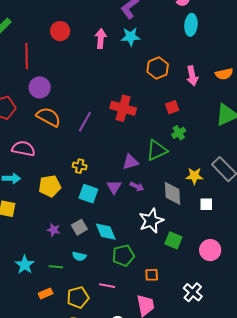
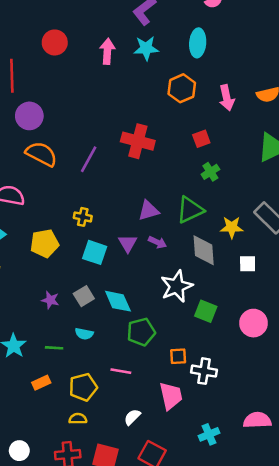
cyan ellipse: (191, 25) -> (198, 43), moved
green triangle: (157, 150) -> (190, 210), moved
white cross: (193, 292) -> (204, 371), moved, turned -30

